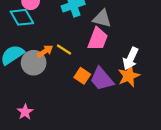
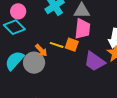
orange arrow: (45, 51) -> (41, 50), turned 96
orange square: (82, 76) -> (72, 45), moved

